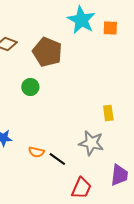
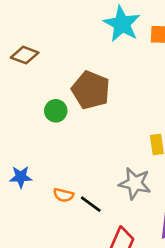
brown pentagon: (47, 52) -> (91, 90), moved

